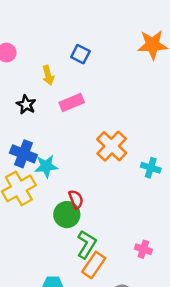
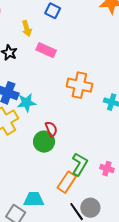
pink rectangle: (72, 102) -> (46, 50), turned 48
orange cross: (112, 146) -> (79, 85), turned -30
green L-shape: (87, 244) -> (80, 164), moved

